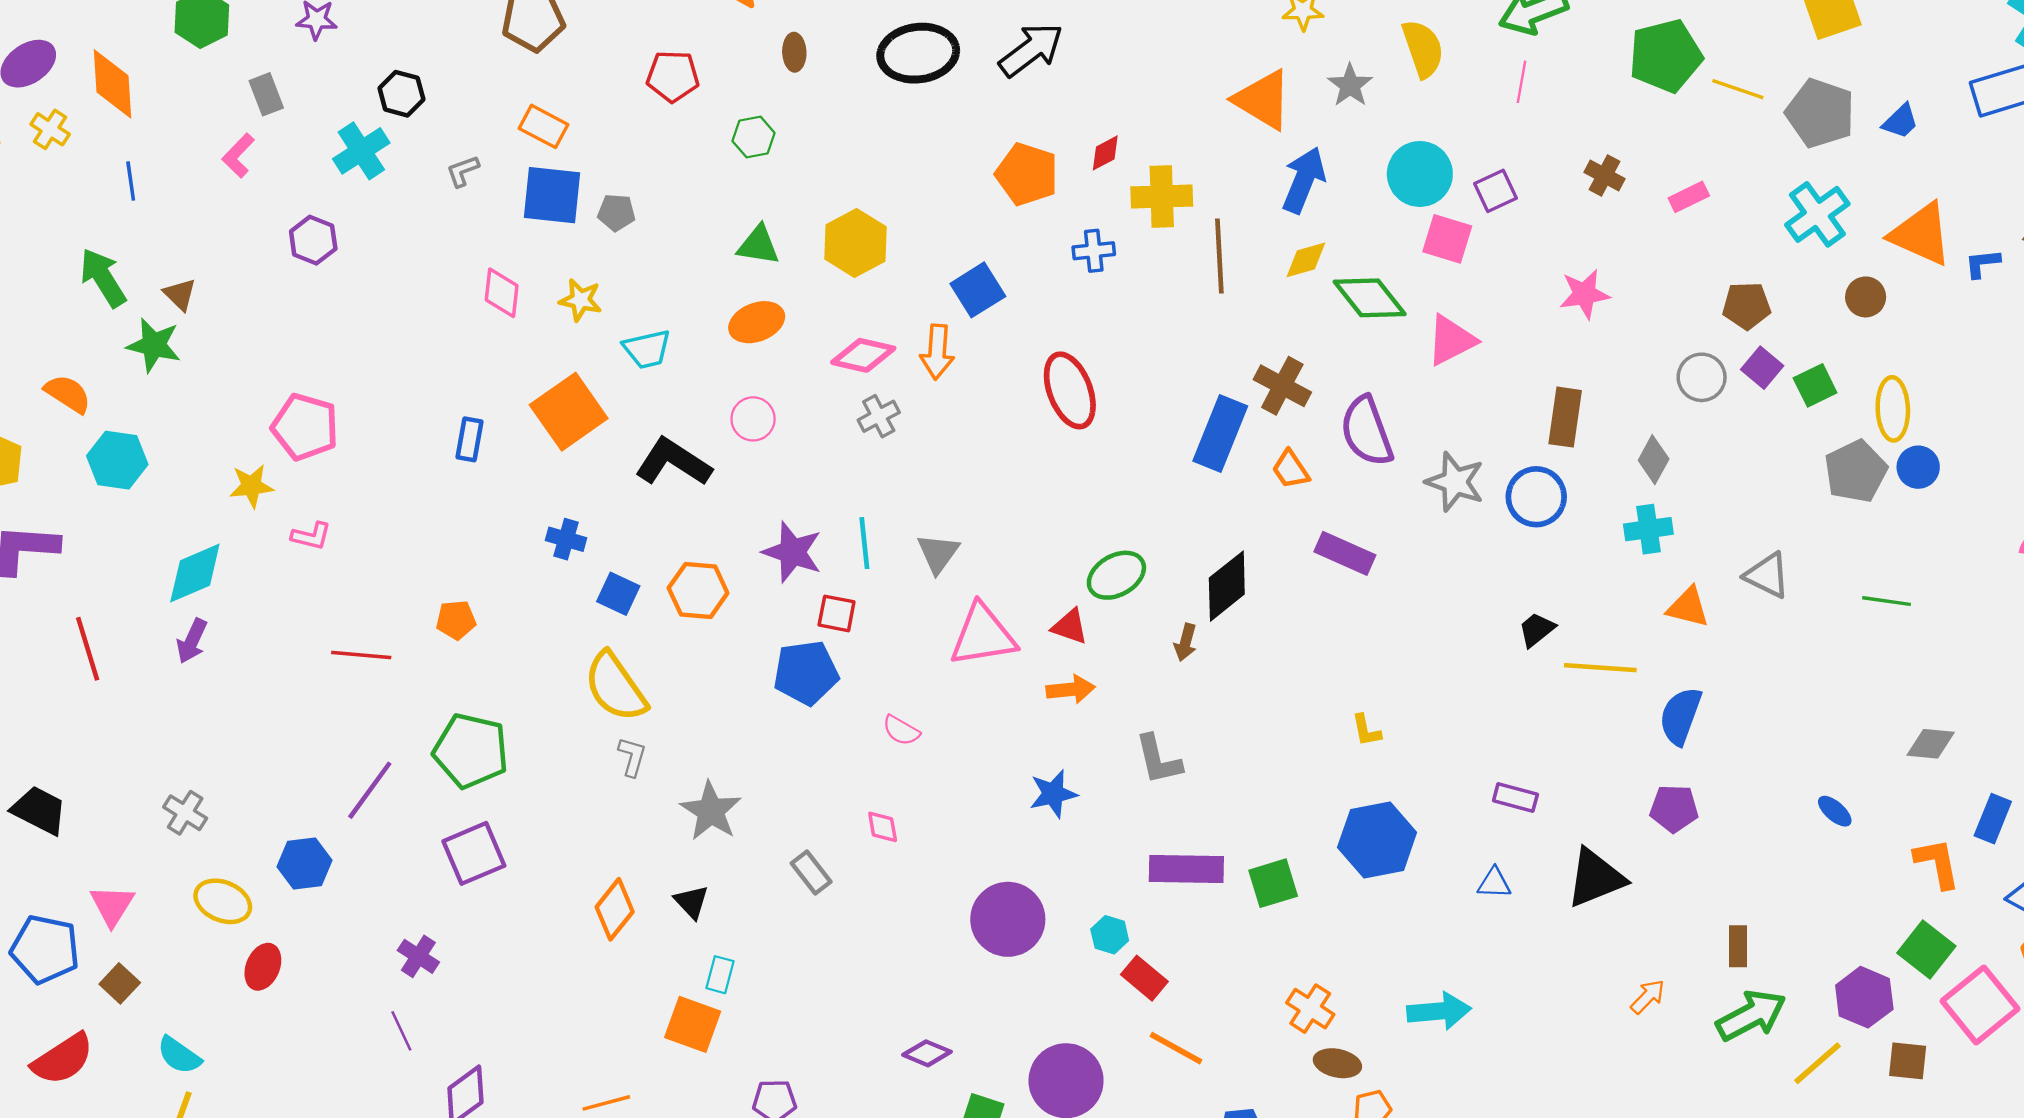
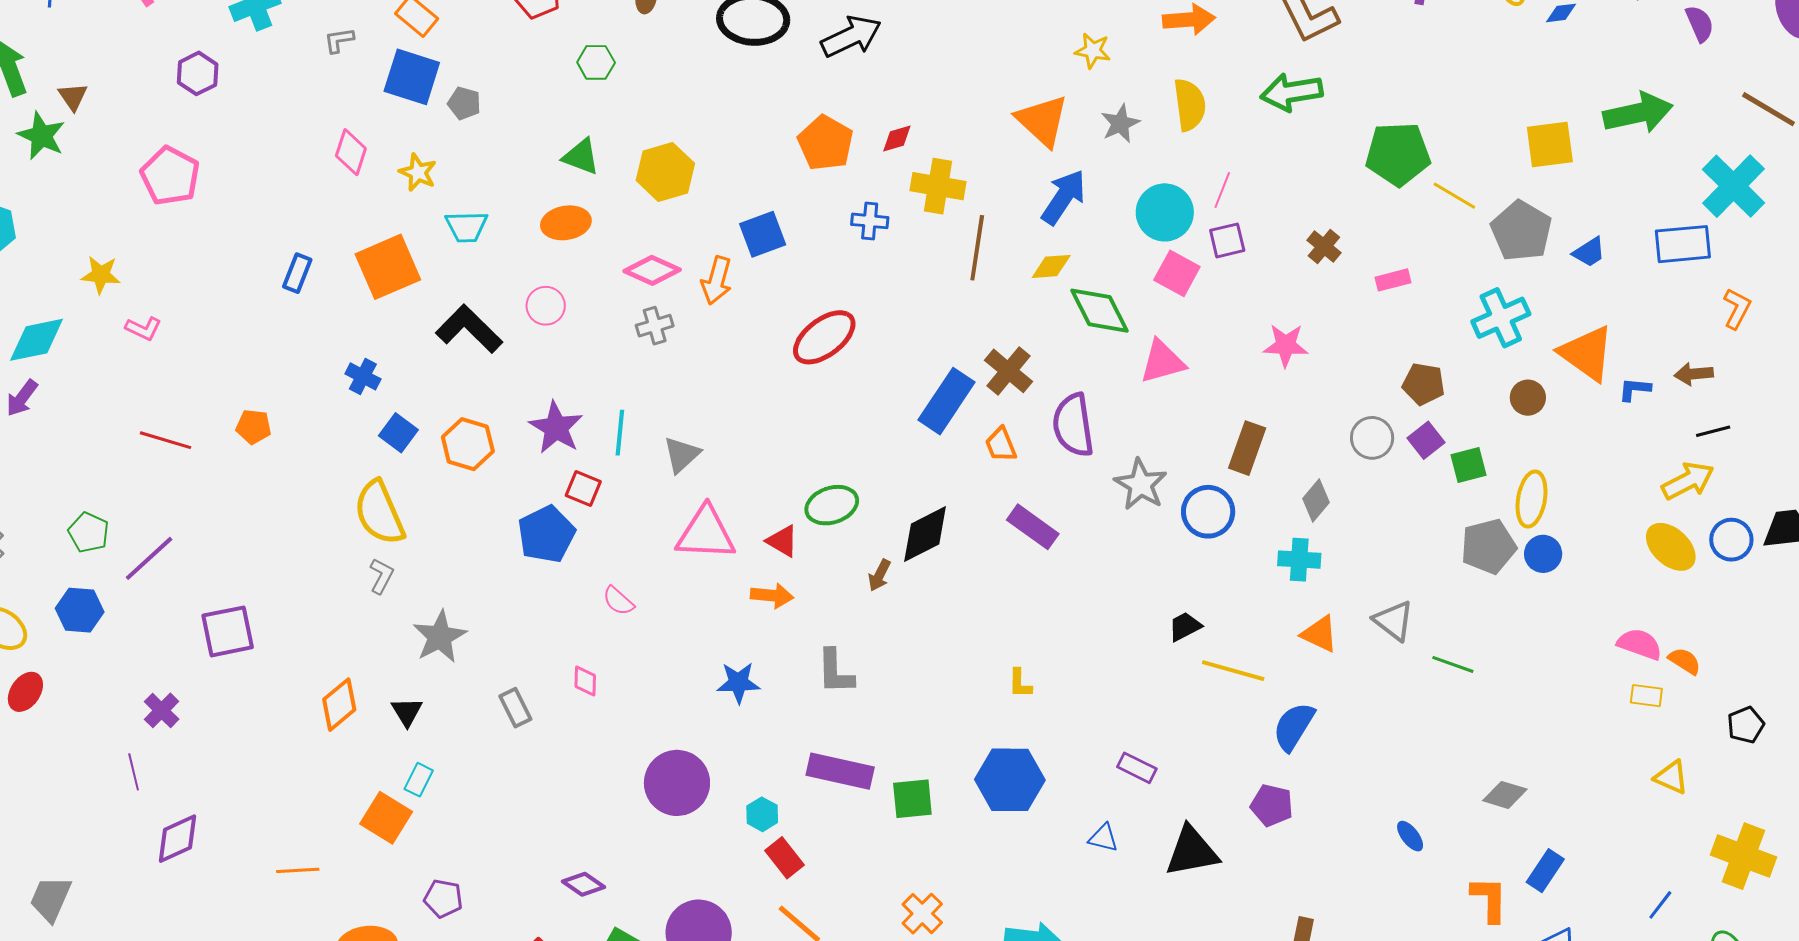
pink line: (1521, 82) -> (1222, 190), moved
red ellipse: (1070, 390) -> (824, 337), turned 62
pink pentagon: (305, 427) -> (170, 176), moved
green line: (1887, 601) -> (1453, 664), moved
blue pentagon: (806, 673) -> (546, 534), turned -30
green pentagon: (471, 751) -> (89, 532), moved, size x0.6

